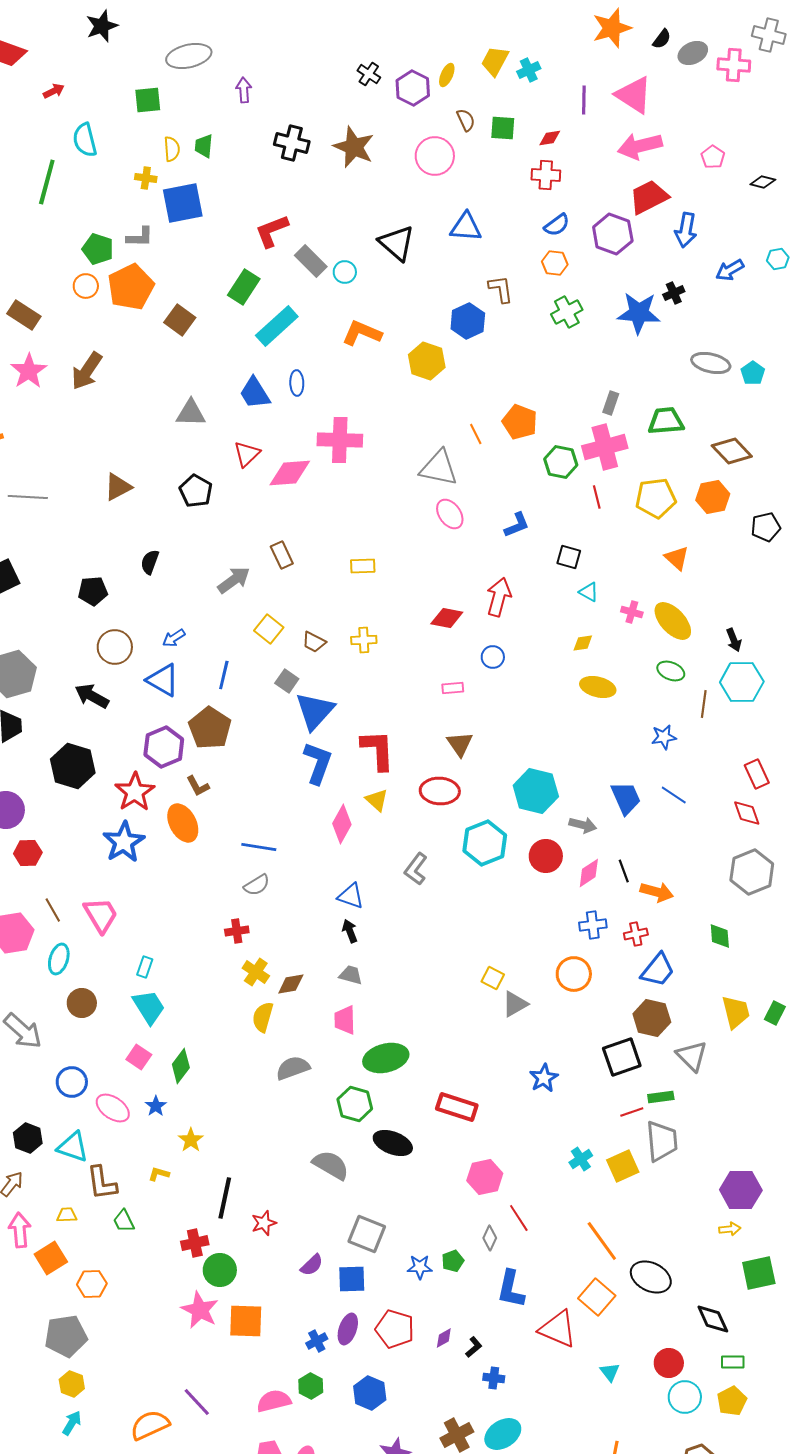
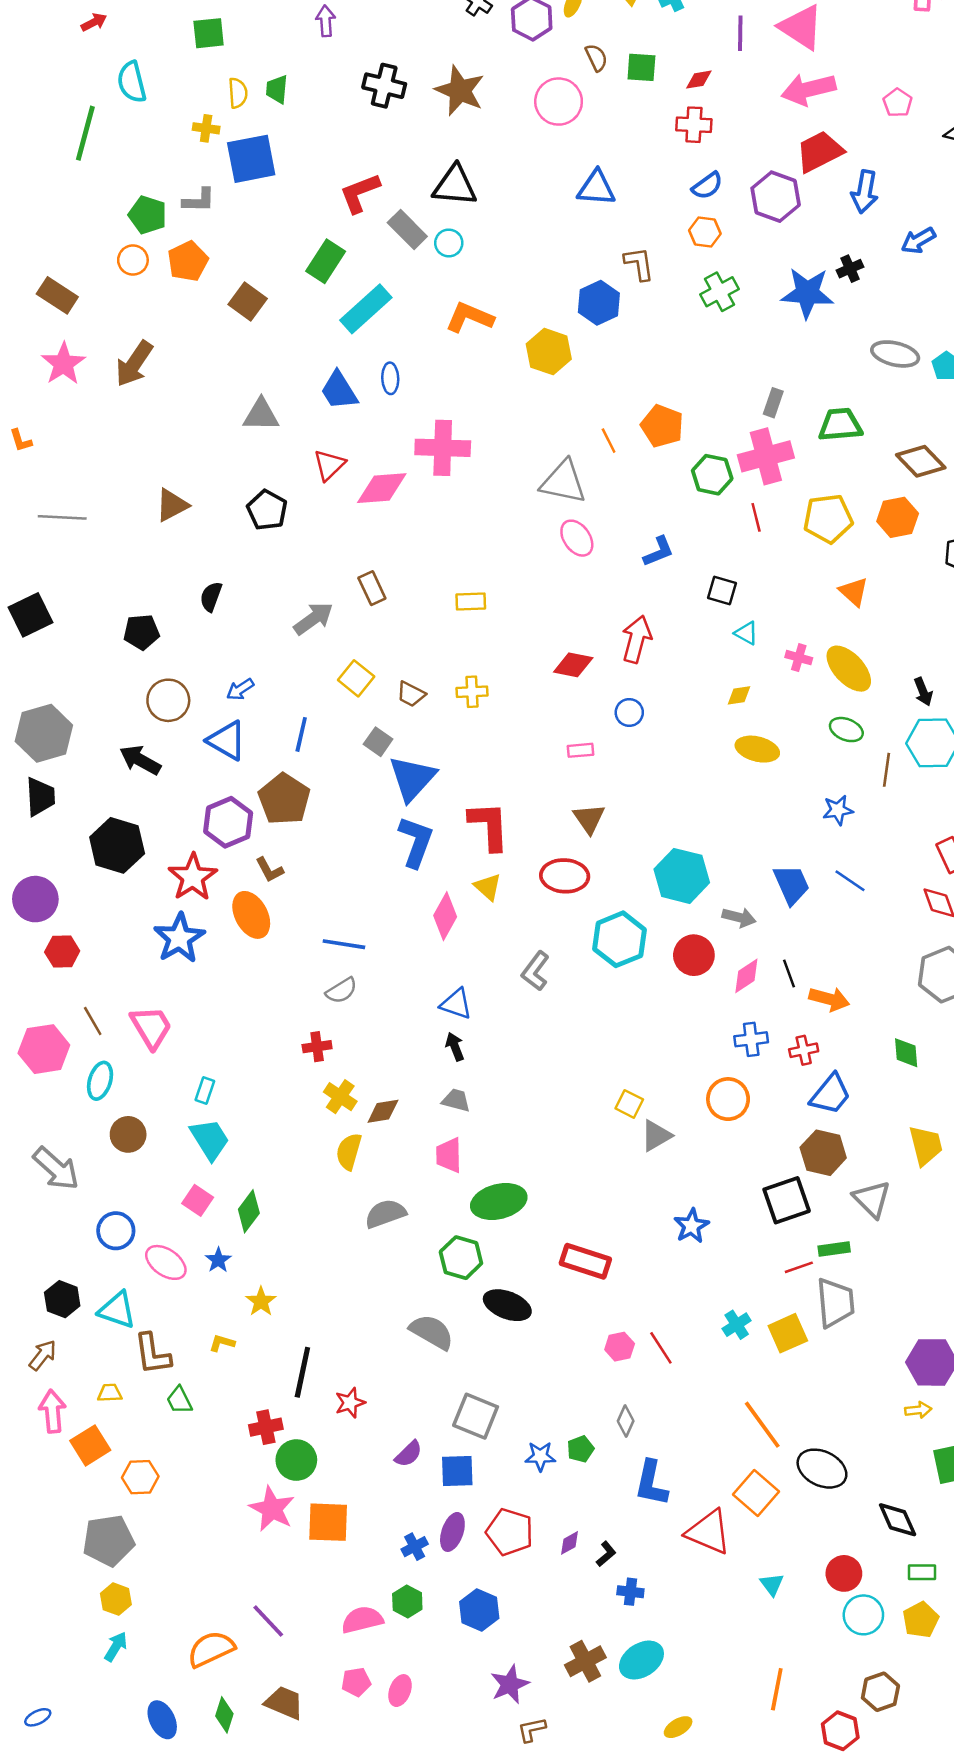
black triangle: (397, 243) -> (455, 186), moved, turned -36
orange pentagon: (131, 287) -> (188, 261), size x0.7
pink hexagon: (485, 1177) -> (620, 1347), size x0.7
red line: (519, 1218) -> (661, 1348), moved

